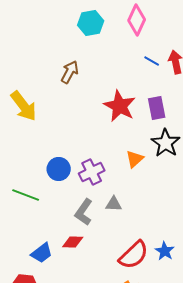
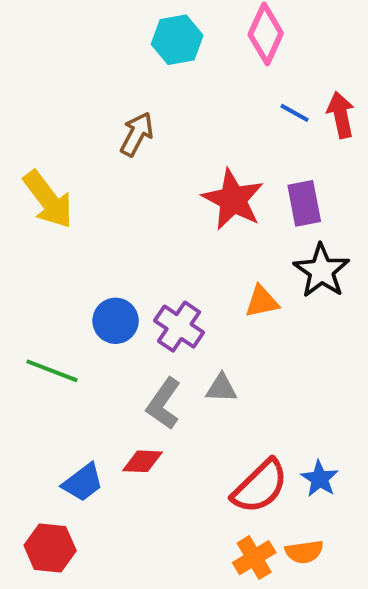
orange triangle: (135, 159) -> (262, 302), turned 30
purple cross: (92, 172) -> (179, 327), turned -30

